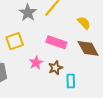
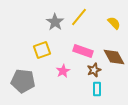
yellow semicircle: (84, 23) -> (114, 23), moved
brown star: (55, 68) -> (94, 70), moved

